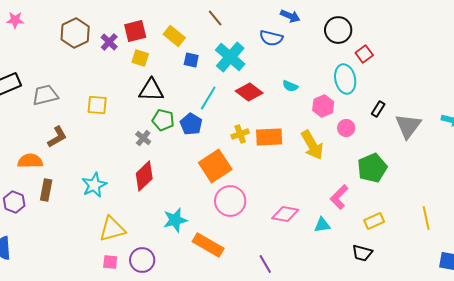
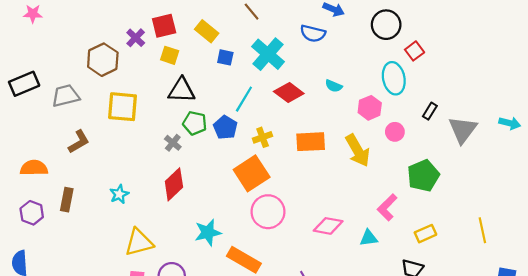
brown hexagon: (75, 33) -> (103, 60), moved
yellow square: (97, 105) -> (123, 107), size x1.4
yellow cross: (240, 134) -> (263, 137), moved
orange semicircle: (30, 161) -> (34, 168), moved
cyan star: (94, 185) -> (119, 194), size x0.7

